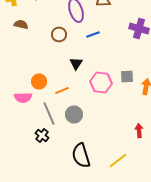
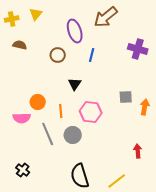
blue line: (93, 34) -> (92, 55), turned -56
pink hexagon: (101, 82) -> (91, 112), moved
orange line: (62, 90) -> (61, 111), turned -72
black cross: (42, 136) -> (23, 170), moved

